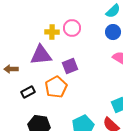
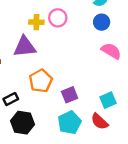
purple square: (70, 66) -> (70, 95), moved
black rectangle: (28, 92) -> (11, 99), moved

